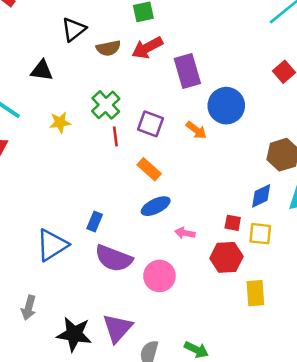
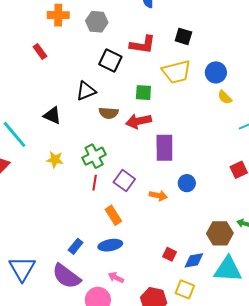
blue circle: (226, 106) -> (187, 183), size x0.6
orange arrow: (196, 130) -> (158, 196), turned -42
blue rectangle: (95, 222) -> (76, 246), moved
red square: (233, 223) -> (170, 254), moved
pink arrow: (185, 233) -> (116, 278), moved
blue triangle: (52, 245) -> (22, 269), moved, turned -44

